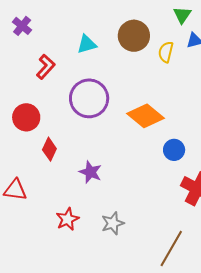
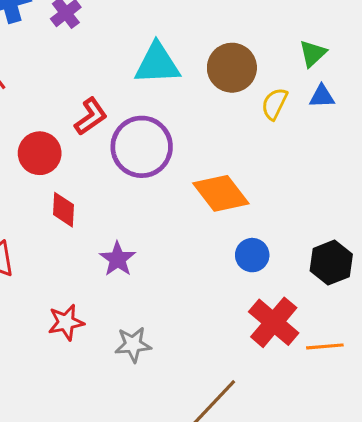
cyan triangle: (87, 44) -> (157, 64), size x1.5
red L-shape: (46, 67) -> (91, 116), moved
red diamond: (49, 149) -> (64, 210), turned -35

